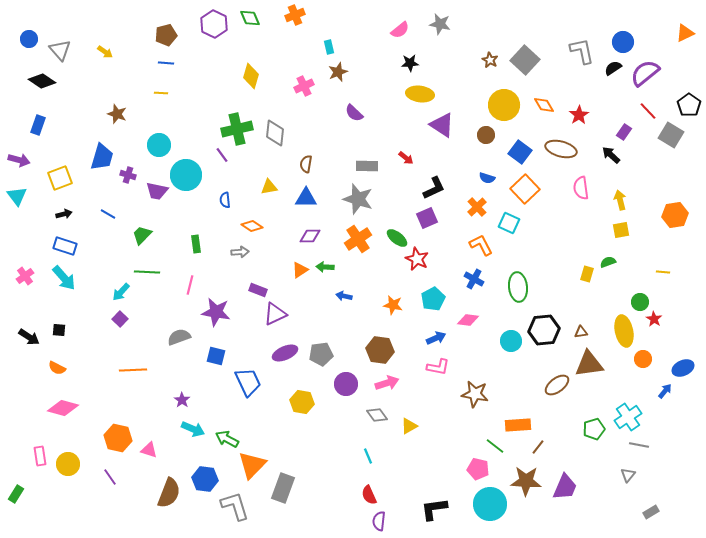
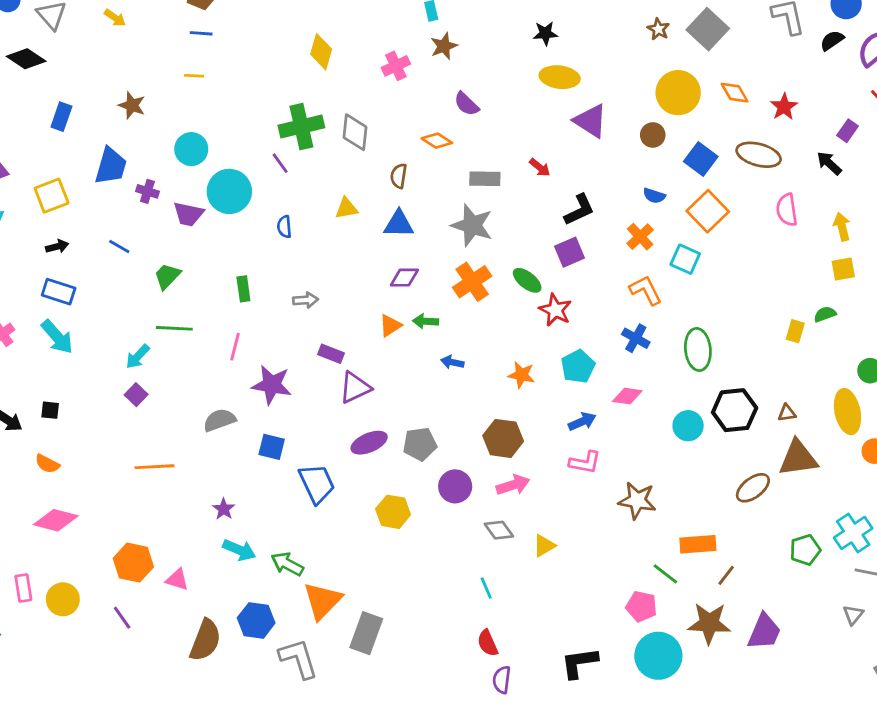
blue rectangle: (38, 125) -> (61, 117), moved
orange diamond: (252, 226) -> (437, 141), moved

